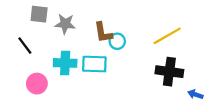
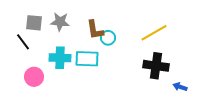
gray square: (39, 14) -> (34, 23), moved

